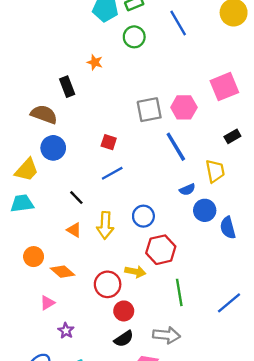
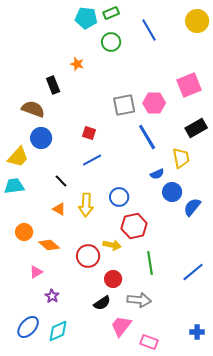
black rectangle: (232, 136) -> (196, 128), size x1.5
blue semicircle: (228, 228) -> (192, 207), turned 54
red circle: (124, 311) -> (113, 279), moved

